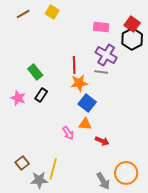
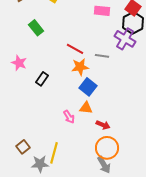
purple cross: (106, 55) -> (125, 39), moved
red line: (74, 65) -> (75, 49), turned -60
green rectangle: (35, 72) -> (36, 28), moved
pink star: (18, 98) -> (19, 63), moved
orange circle: (126, 173) -> (107, 148), moved

